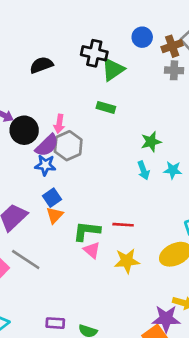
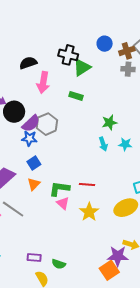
pink arrow: (59, 124) -> (43, 82), moved, size x1.5
orange triangle: (55, 215) -> (34, 184), moved
yellow star: (127, 261) -> (89, 212), turned -30

